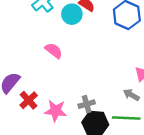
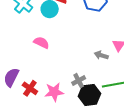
gray arrow: (131, 95) -> (101, 55), moved

